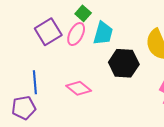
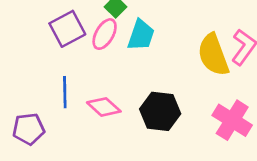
black hexagon: (124, 63) -> (160, 111), moved
blue line: (35, 82) -> (65, 92), moved

